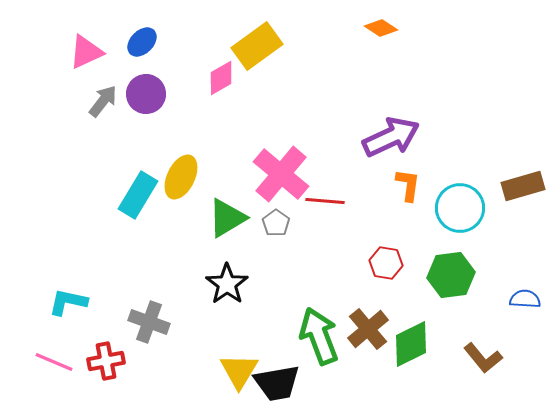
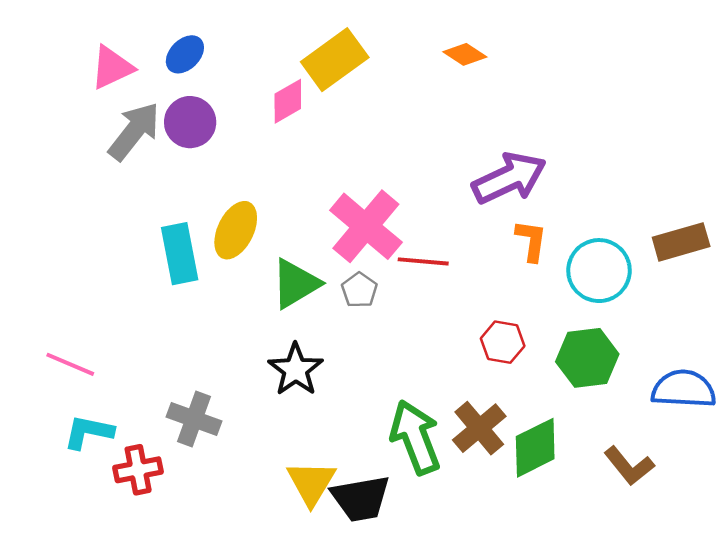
orange diamond: (381, 28) -> (465, 54), moved
gray arrow: (103, 101) -> (134, 131), size x1.4
cyan rectangle: (138, 195) -> (180, 254), turned -42
blue semicircle: (525, 299) -> (684, 389), size x1.6
cyan L-shape: (68, 302) -> (89, 432), moved
pink line: (54, 362) -> (70, 364), moved

